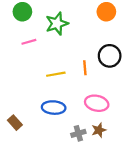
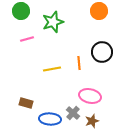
blue ellipse: (54, 108) -> (50, 119), moved
brown rectangle: (15, 123) -> (26, 103), moved, turned -32
gray cross: (78, 133) -> (73, 113), moved, turned -32

